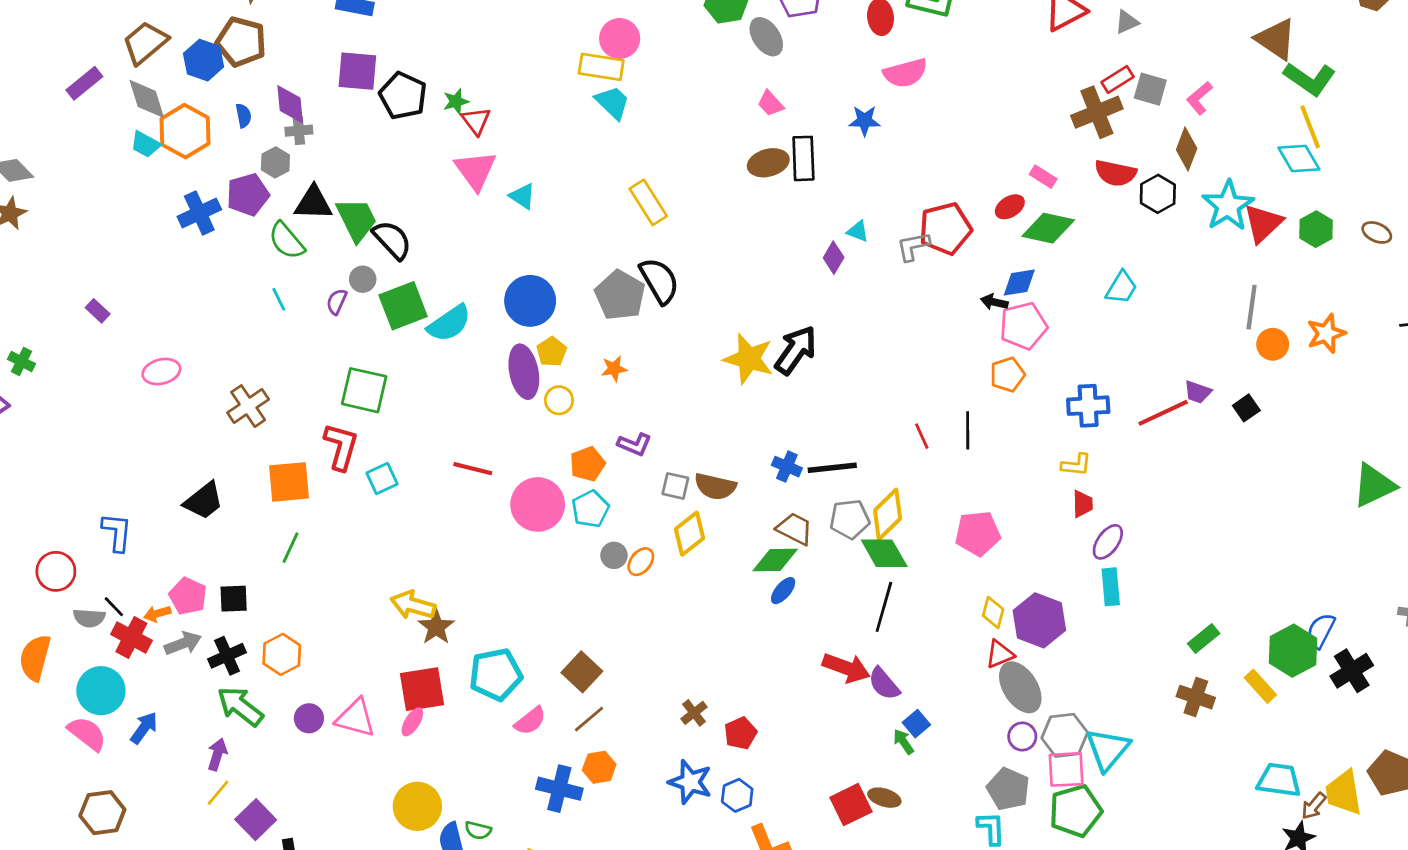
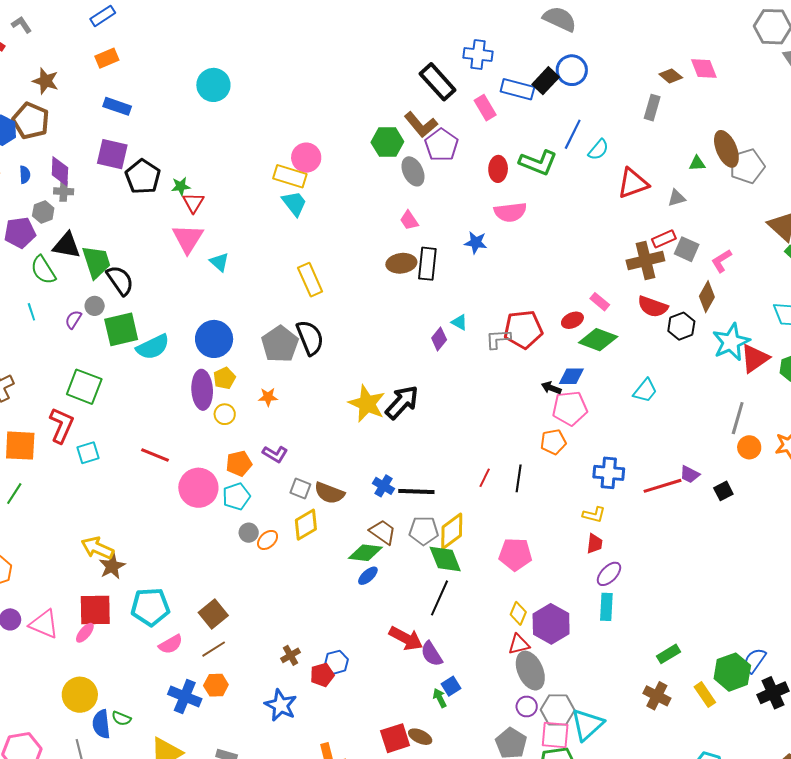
red line: (922, 436) -> (485, 478), turned 42
blue hexagon: (737, 795) -> (336, 662), moved

